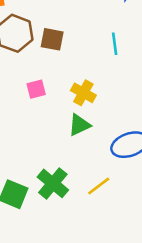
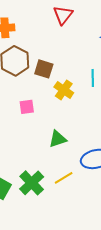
yellow cross: (83, 93) -> (64, 90), moved
yellow line: (99, 186) -> (64, 178), moved

